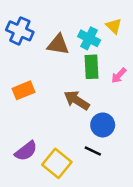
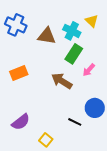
green rectangle: (92, 67) -> (74, 54), turned 36
pink arrow: (119, 75) -> (89, 70), moved
blue circle: (103, 125) -> (95, 108), moved
yellow square: (57, 163) -> (46, 140), moved, size x0.6

